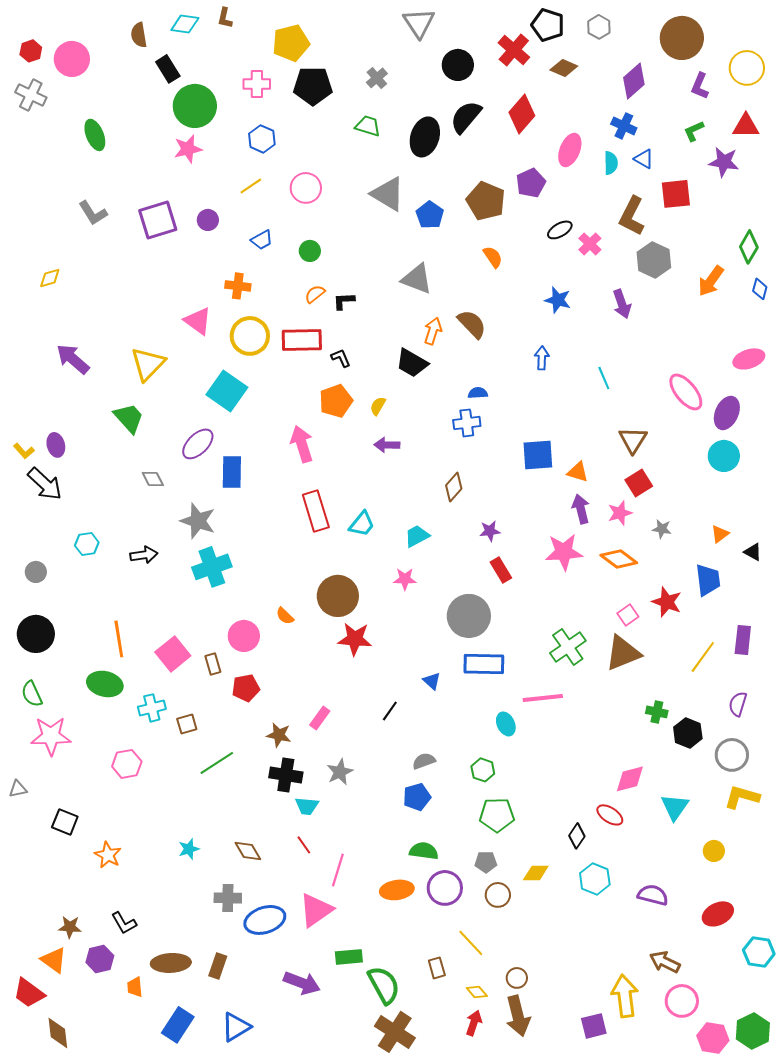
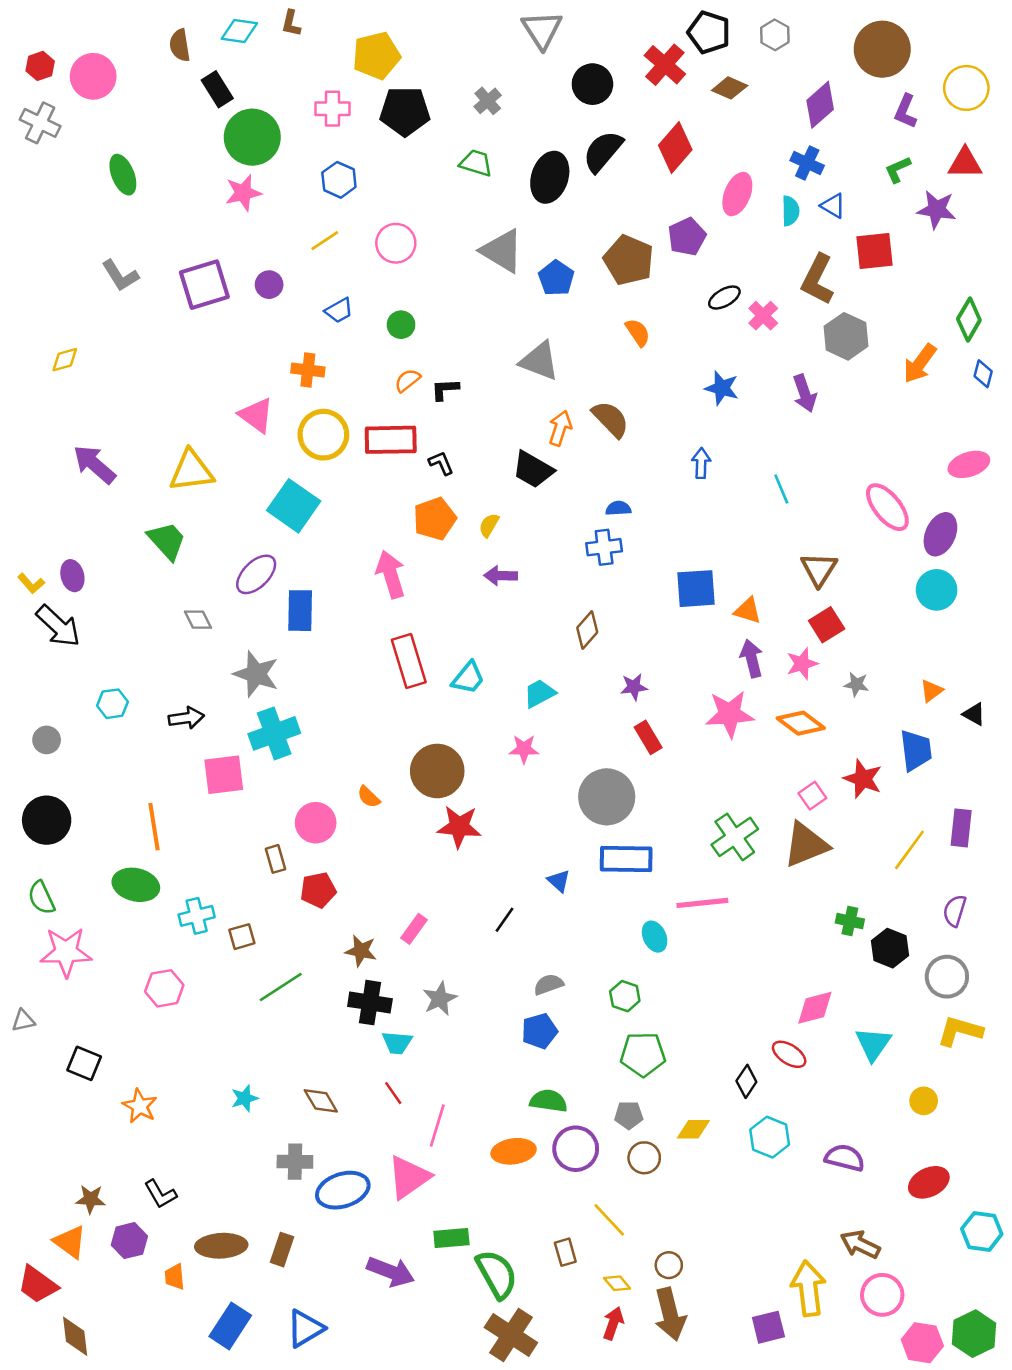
yellow triangle: (148, 364) -> (191, 471), turned 39
pink square: (173, 654) -> (224, 775), moved, turned 32

